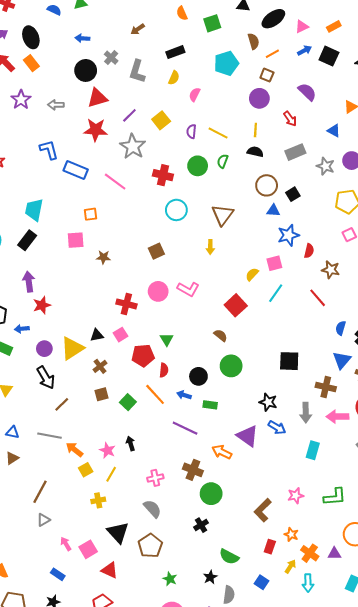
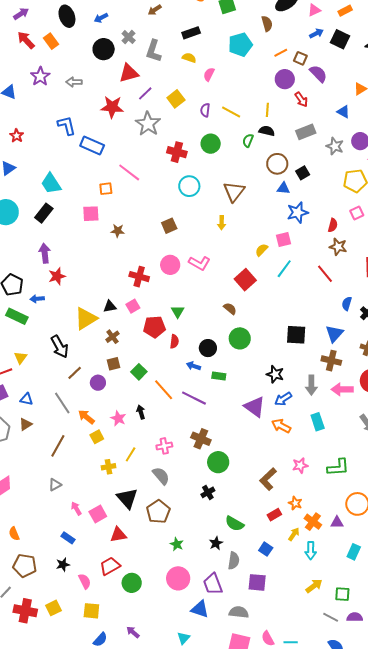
black ellipse: (31, 37) -> (67, 16), moved
blue arrow: (82, 38) -> (101, 18), turned -32
orange line: (272, 54) -> (281, 53), moved
brown square: (267, 75) -> (300, 58), moved
yellow semicircle: (174, 78) -> (189, 58), turned -96
red triangle: (97, 98) -> (129, 73), moved
purple circle: (259, 98) -> (285, 79), moved
green semicircle: (223, 161) -> (248, 140), moved
pink line: (115, 182) -> (129, 172), moved
cyan trapezoid: (34, 210) -> (51, 184), turned -45
red semicircle: (309, 251) -> (333, 225), moved
purple circle: (44, 349) -> (98, 383), moved
blue triangle: (342, 360) -> (334, 334), moved
orange line: (155, 394) -> (164, 390), moved
blue arrow: (277, 427) -> (283, 399), turned 114
gray line: (50, 436) -> (62, 403), turned 45
cyan rectangle: (313, 450) -> (318, 422), turned -36
orange arrow: (222, 452) -> (281, 426), moved
yellow line: (111, 474) -> (131, 454), moved
brown line: (40, 492) -> (58, 446), moved
red rectangle: (270, 547) -> (274, 515), turned 40
red triangle: (110, 570) -> (118, 535), turned -36

